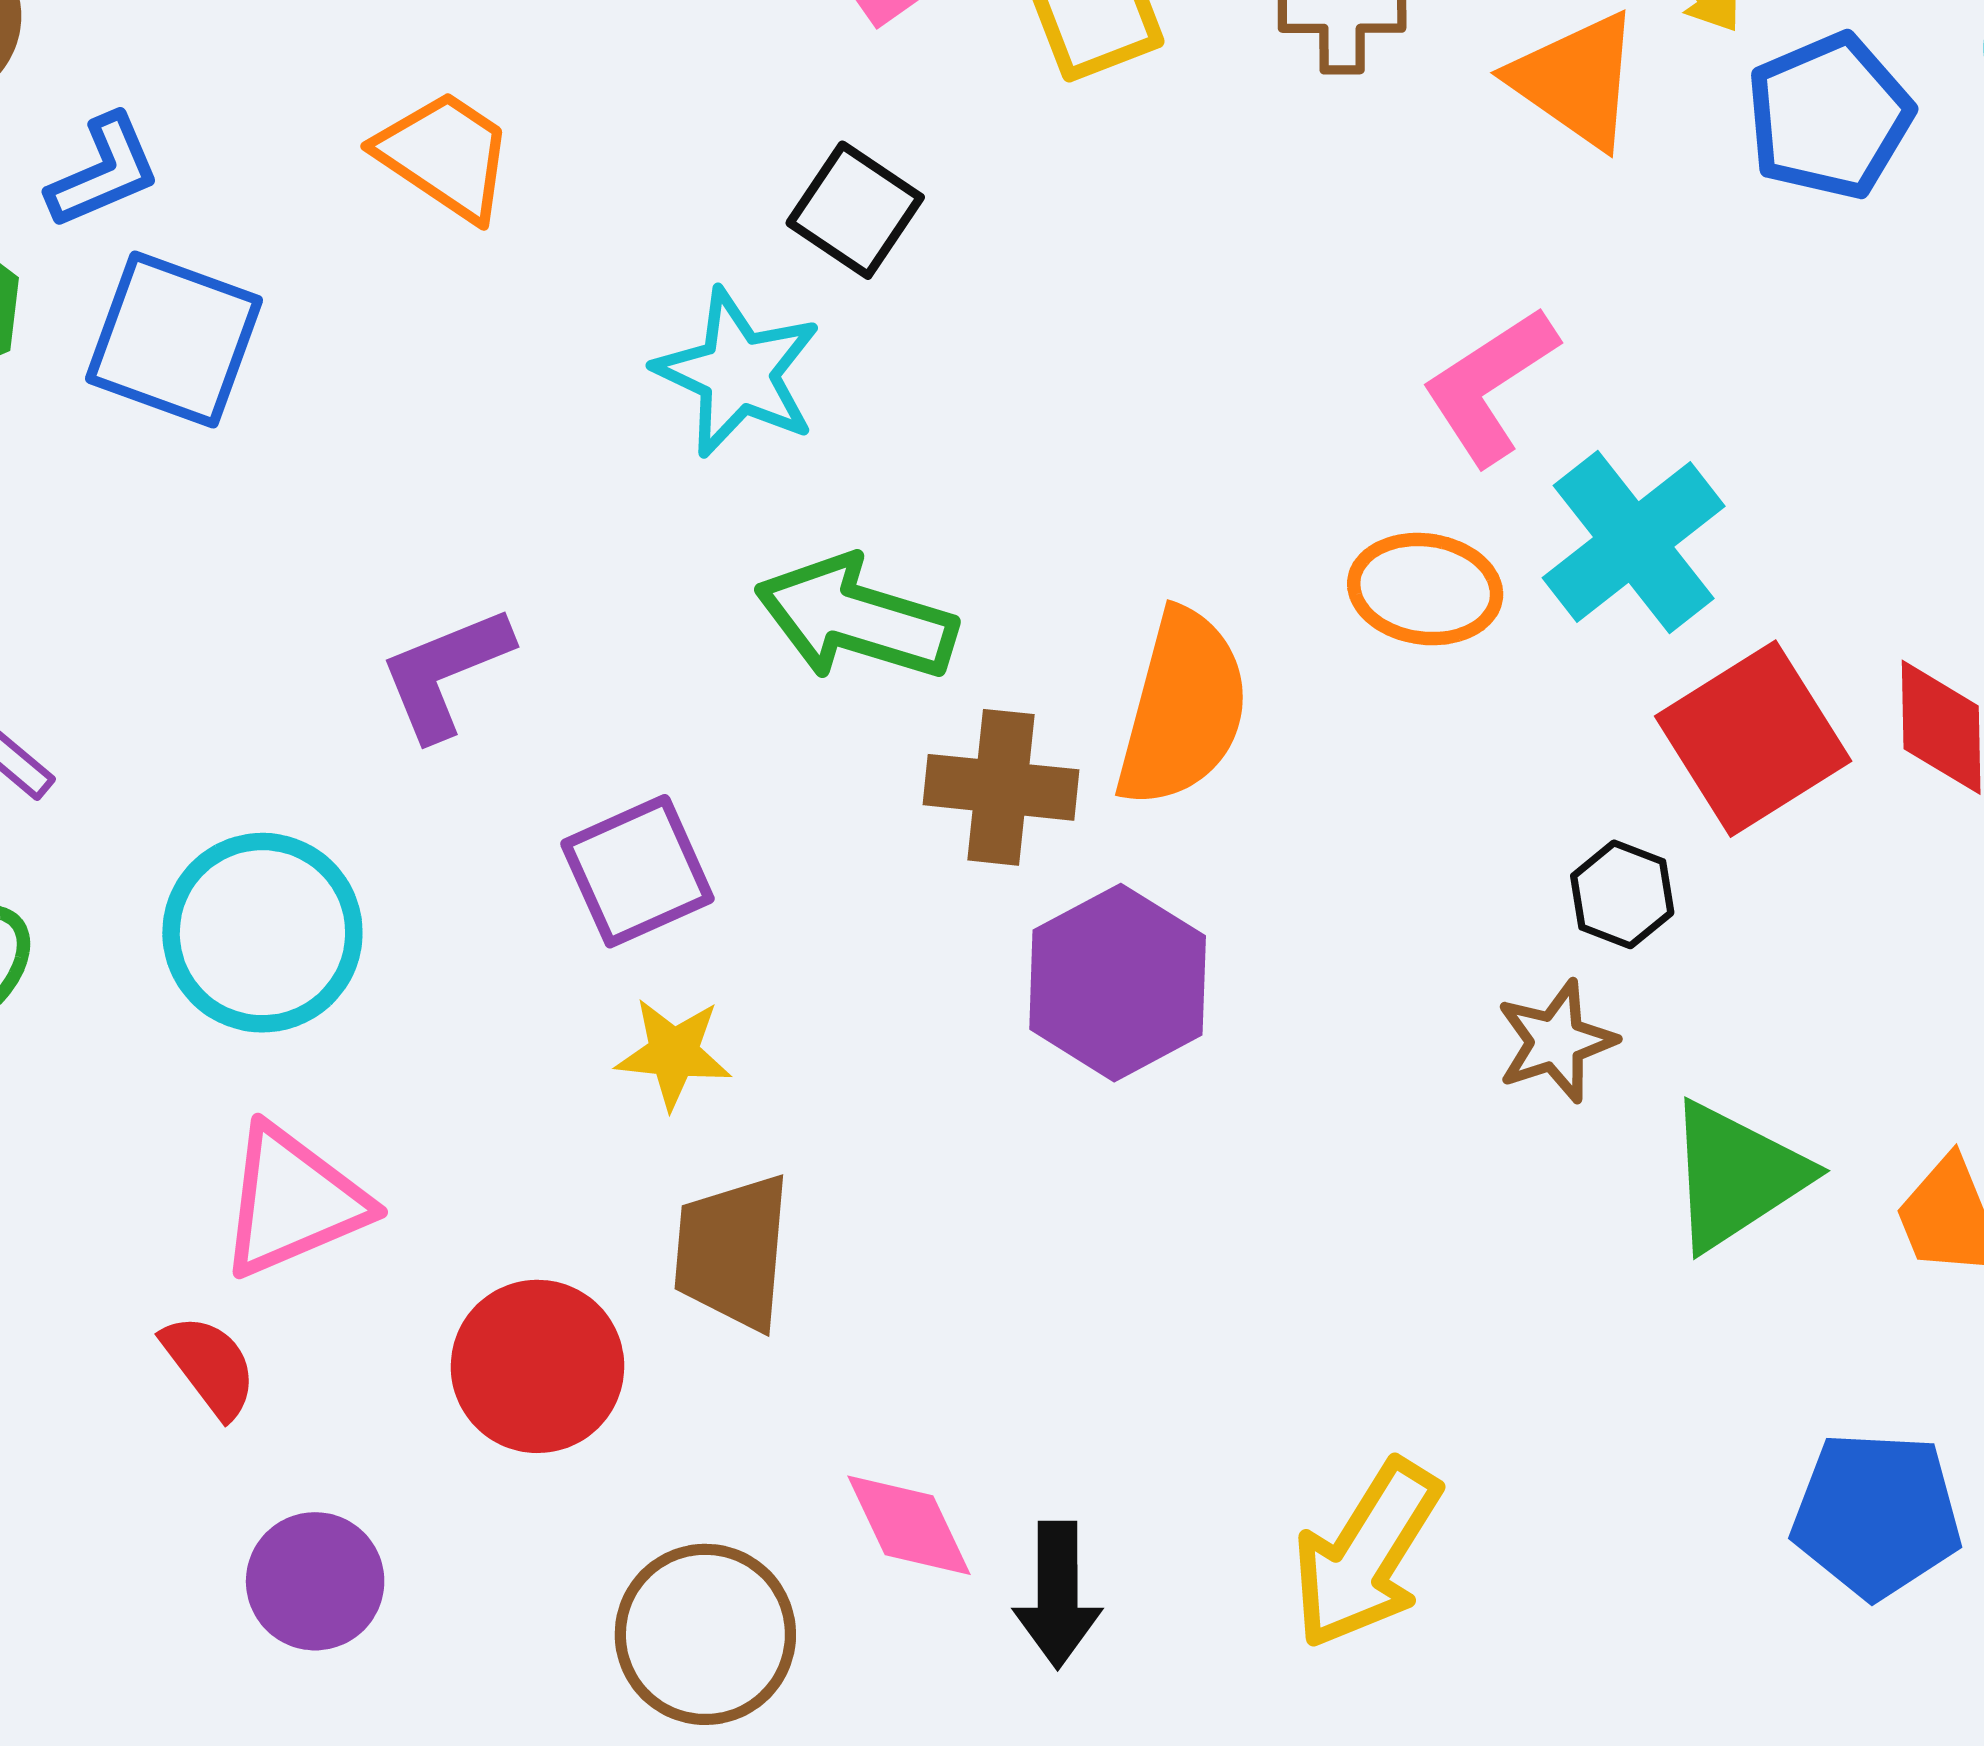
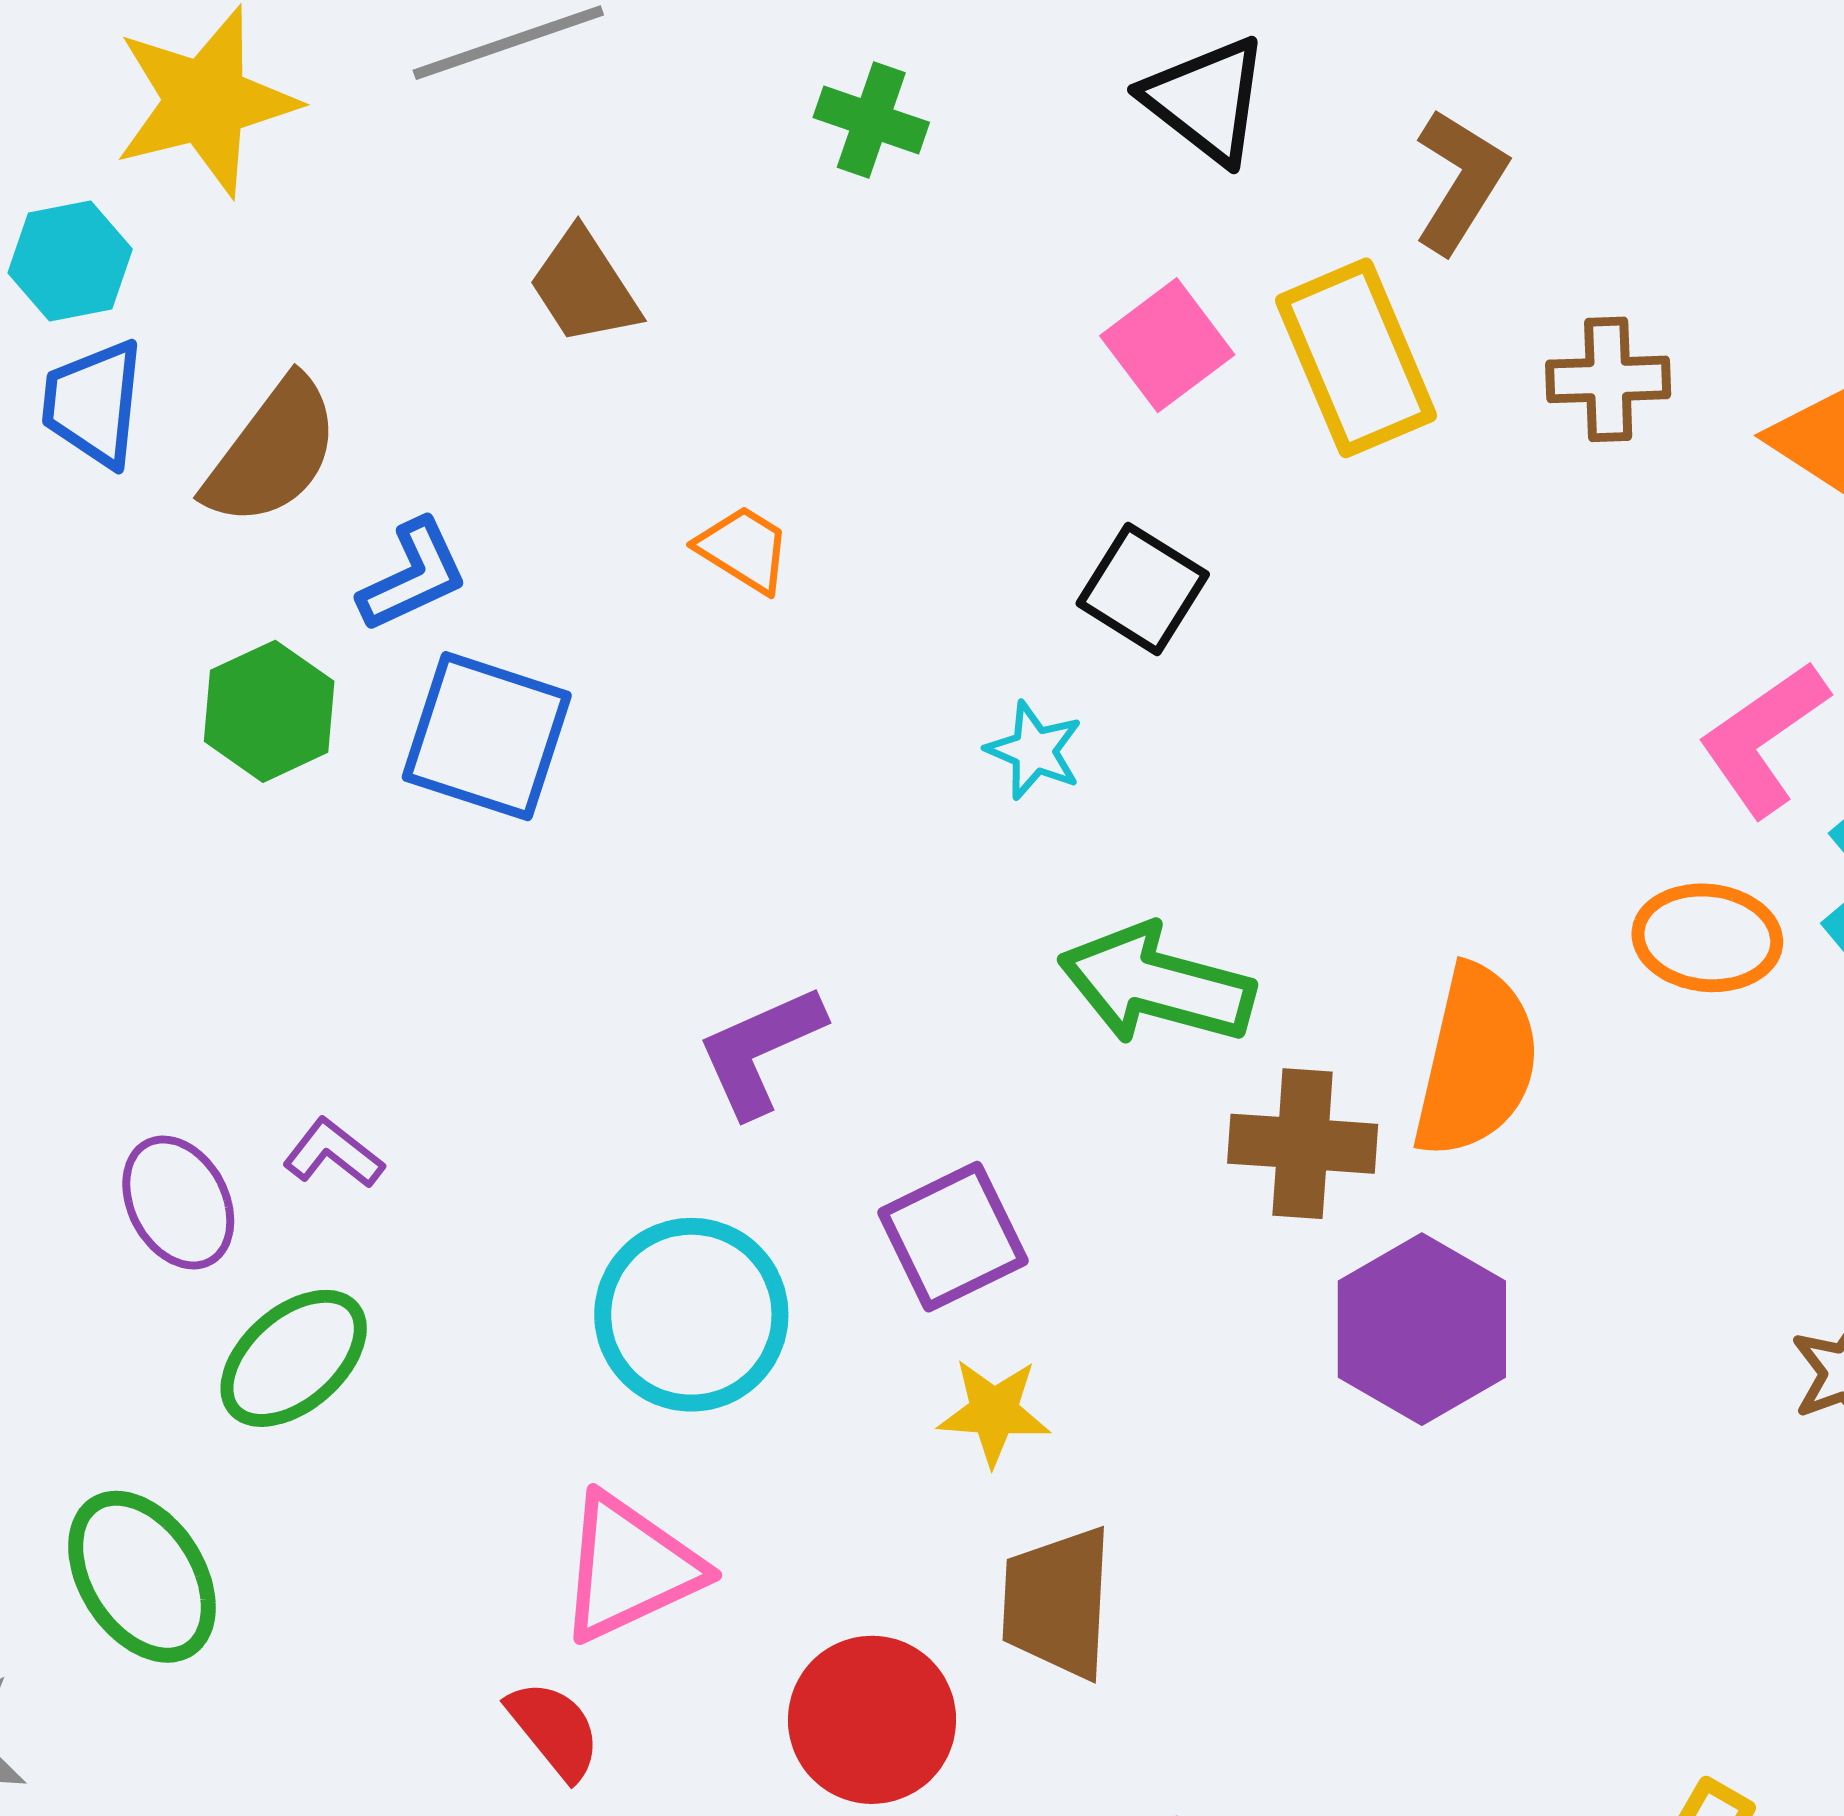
orange trapezoid: (445, 155) -> (744, 549), size x0.7
cyan star: (738, 373) -> (1034, 750), size x0.6
cyan circle: (262, 933) -> (691, 1315), moved

